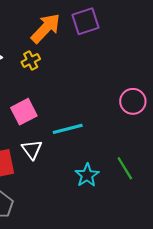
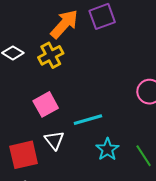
yellow cross: (31, 60) -> (51, 55), size x1.4
cyan star: (87, 175) -> (107, 149), moved

